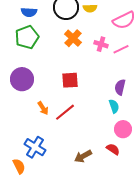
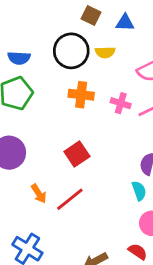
orange cross: (73, 38) -> (81, 95), turned -36
red square: (70, 80) -> (77, 154), turned -30

